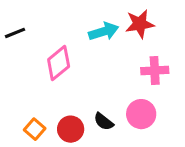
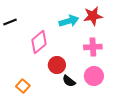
pink cross: (155, 70) -> (93, 47), moved
red circle: (71, 129) -> (57, 65), moved

